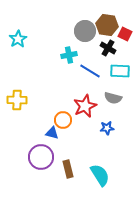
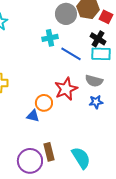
black cross: (108, 48) -> (98, 39), moved
blue star: (107, 128) -> (96, 102), moved
purple circle: (41, 157) -> (30, 161), moved

